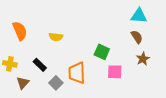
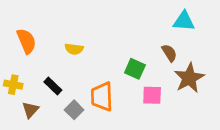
brown semicircle: (137, 37) -> (169, 53), moved
brown star: (143, 59) -> (189, 78), size x1.6

